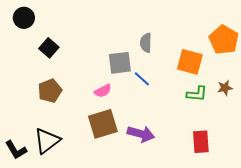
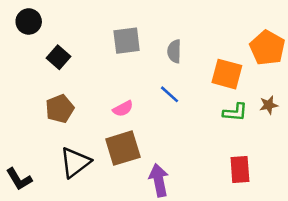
gray square: (120, 63) -> (127, 41), moved
purple arrow: (141, 134) -> (159, 180), moved, turned -116
black triangle: (47, 141) -> (75, 162), moved

